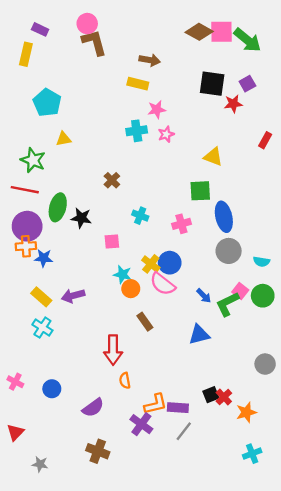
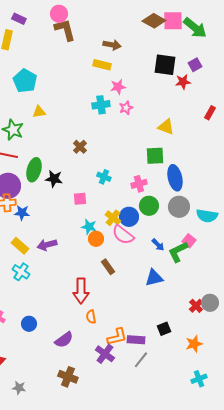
cyan semicircle: (262, 262) -> (207, 216), size x1.5
green circle: (263, 296) -> (149, 206), moved
red cross: (224, 397) -> (196, 306), moved

